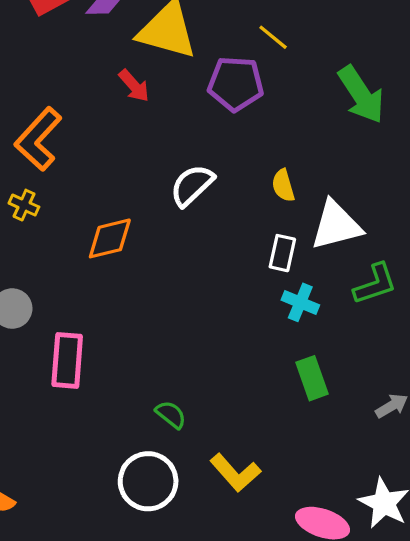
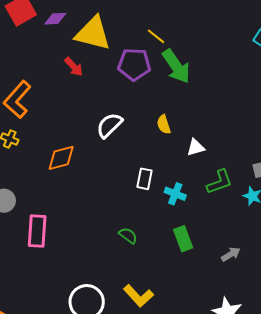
green arrow: (361, 95) -> (176, 66), moved
white triangle: (336, 225) -> (196, 148), size x0.6
white rectangle: (282, 253) -> (145, 179), moved
green semicircle: (171, 415) -> (128, 236), moved

